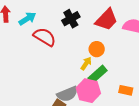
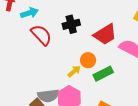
green rectangle: (98, 74) -> (103, 74), moved

